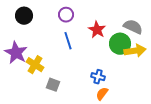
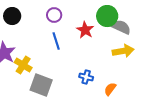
green circle: (120, 44) -> (107, 16), moved
gray square: (53, 85) -> (41, 85), size x1.6
orange semicircle: (102, 94) -> (110, 89), moved

